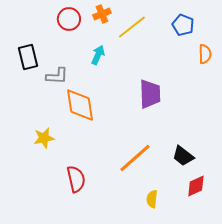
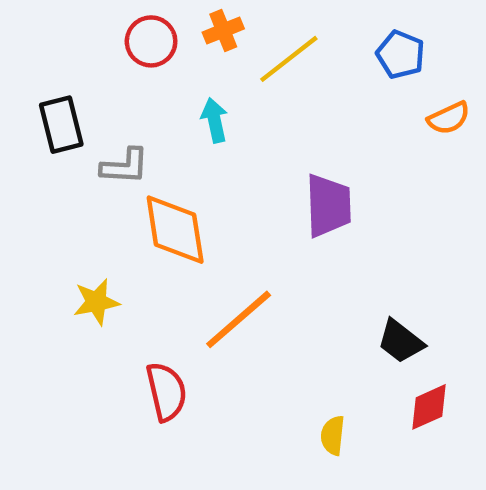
orange semicircle: (205, 54) -> (449, 118), turned 66
cyan arrow: (98, 55) -> (215, 120), turned -36
orange line: (135, 158) -> (239, 319), moved

